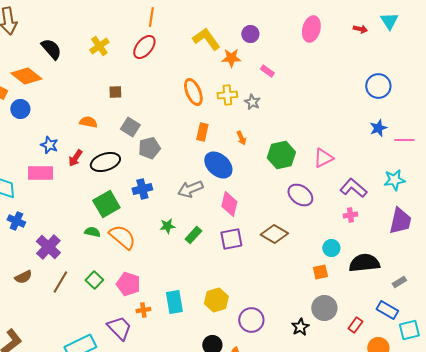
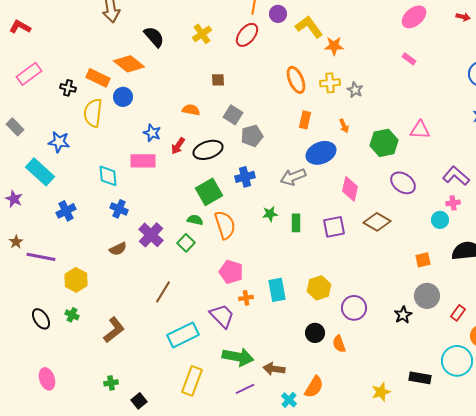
pink ellipse: (311, 29) -> (414, 17), turned 35
purple circle: (250, 34) -> (278, 14), moved
pink rectangle: (267, 71) -> (409, 59), moved
pink triangle: (323, 158) -> (420, 130), moved, turned 30
blue ellipse: (218, 165) -> (321, 153), turned -64
pink diamond: (229, 204) -> (350, 189), moved
green rectangle: (193, 235) -> (296, 223), turned -42
orange semicircle: (122, 237) -> (225, 225), turned 32
cyan circle: (331, 248) -> (440, 220), moved
brown semicircle: (23, 277) -> (118, 249), moved
green square: (94, 280) -> (186, 243), moved
brown line: (60, 282) -> (163, 292), moved

